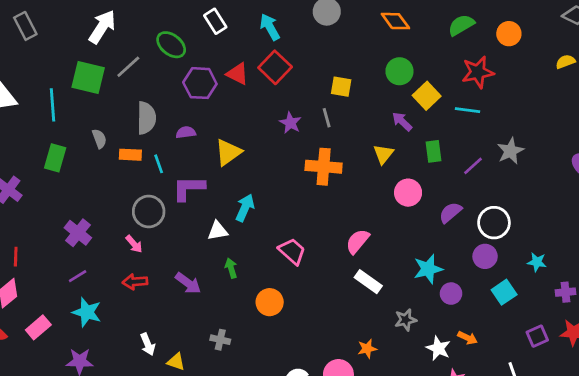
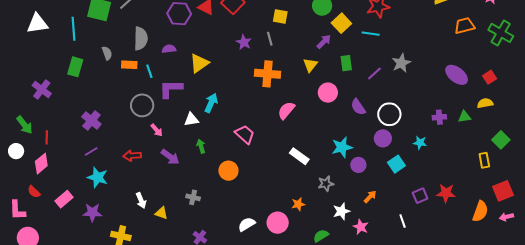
purple arrow: (402, 121) -> (324, 42), turned 91
purple semicircle: (450, 213) -> (358, 107), turned -84
pink semicircle: (358, 241) -> (286, 110), moved
pink arrow: (134, 244) -> (157, 130), moved
purple cross: (566, 292) -> (439, 117), moved
pink rectangle: (38, 327) -> (64, 199), moved
orange arrow: (467, 338) -> (370, 197), turned -72
white star: (438, 348) -> (341, 211), moved, turned 30

